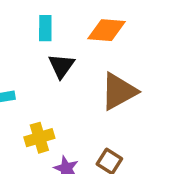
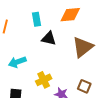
black triangle: (61, 66) -> (49, 38), turned -42

